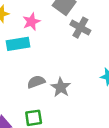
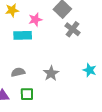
gray semicircle: (36, 82) -> (18, 72), moved

